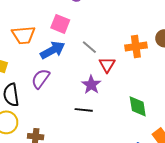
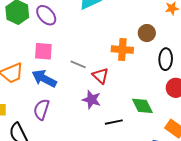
orange cross: (136, 47) -> (122, 50), turned 30
blue arrow: (53, 50) -> (44, 79), turned -105
black line: (84, 110) -> (114, 122), moved

